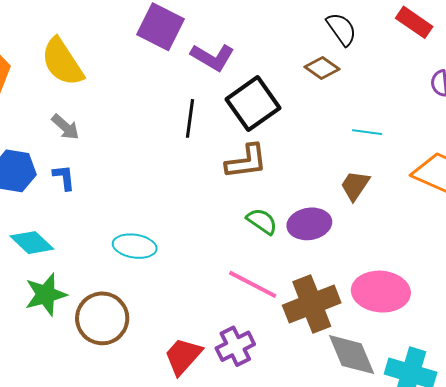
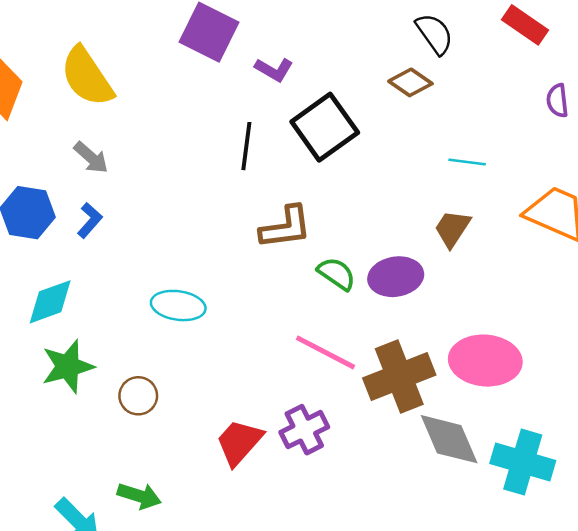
purple L-shape: (213, 57) -> (274, 70), size x0.7
brown L-shape: (246, 161) -> (286, 227), moved
blue L-shape: (64, 177) -> (90, 220), turned 48
cyan diamond: (32, 243) -> (50, 302), turned -63
brown circle: (102, 318) -> (138, 396), size x0.6

